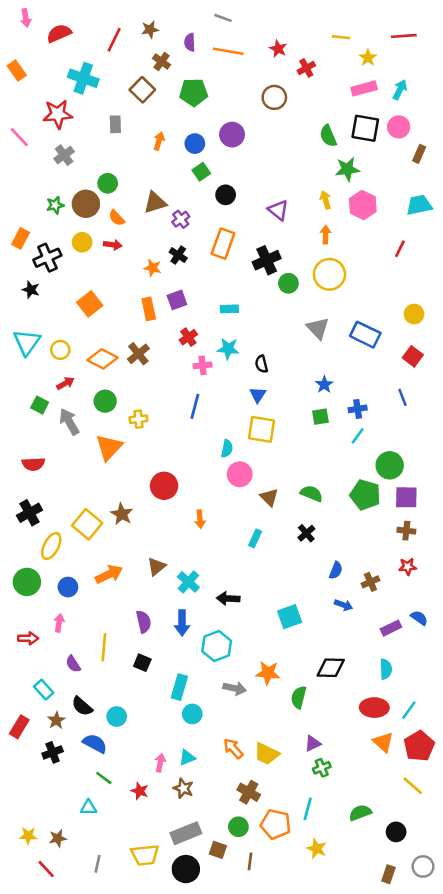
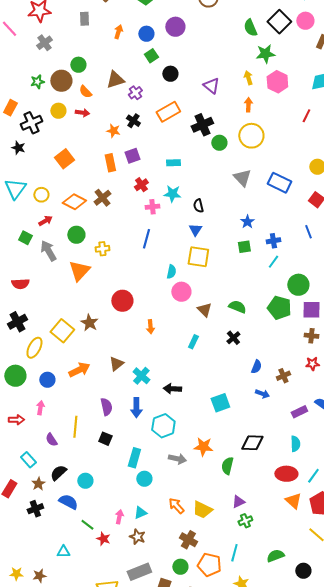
black square: (365, 128) -> (279, 22), turned 35
orange rectangle: (223, 244) -> (168, 112), turned 40
black semicircle: (82, 706) -> (58, 473), turned 96
green line: (104, 778) -> (87, 525), moved

